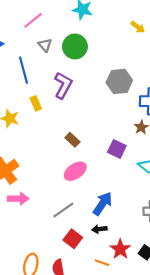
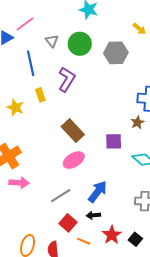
pink line: (33, 20) -> (25, 24), moved
gray hexagon: (119, 81) -> (116, 53), moved
brown rectangle: (72, 140) -> (73, 131), size x1.6
purple square: (117, 149) -> (114, 141), turned -30
orange line: (102, 263) -> (84, 241), moved

